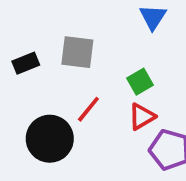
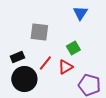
black rectangle: (26, 63) -> (17, 57), moved
red triangle: (142, 117) -> (65, 67), moved

